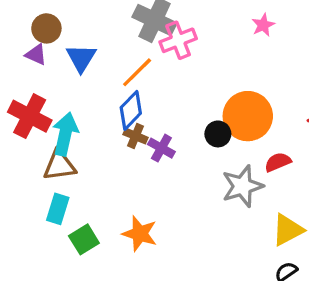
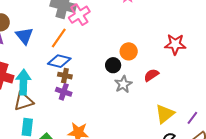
blue diamond: (131, 110) -> (59, 61), turned 70
orange circle: (248, 116) -> (129, 51), size x0.6
purple cross: (161, 148) -> (64, 92), moved
gray star: (242, 186) -> (123, 84), moved, size x0.7

